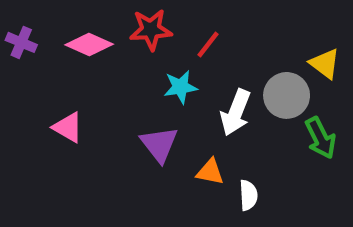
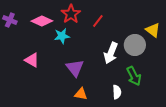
red star: (151, 30) -> (71, 14), turned -30
cyan star: (180, 87) -> (62, 36), moved
green arrow: (321, 138) -> (134, 76), moved
orange triangle: (210, 172) -> (81, 94), moved

